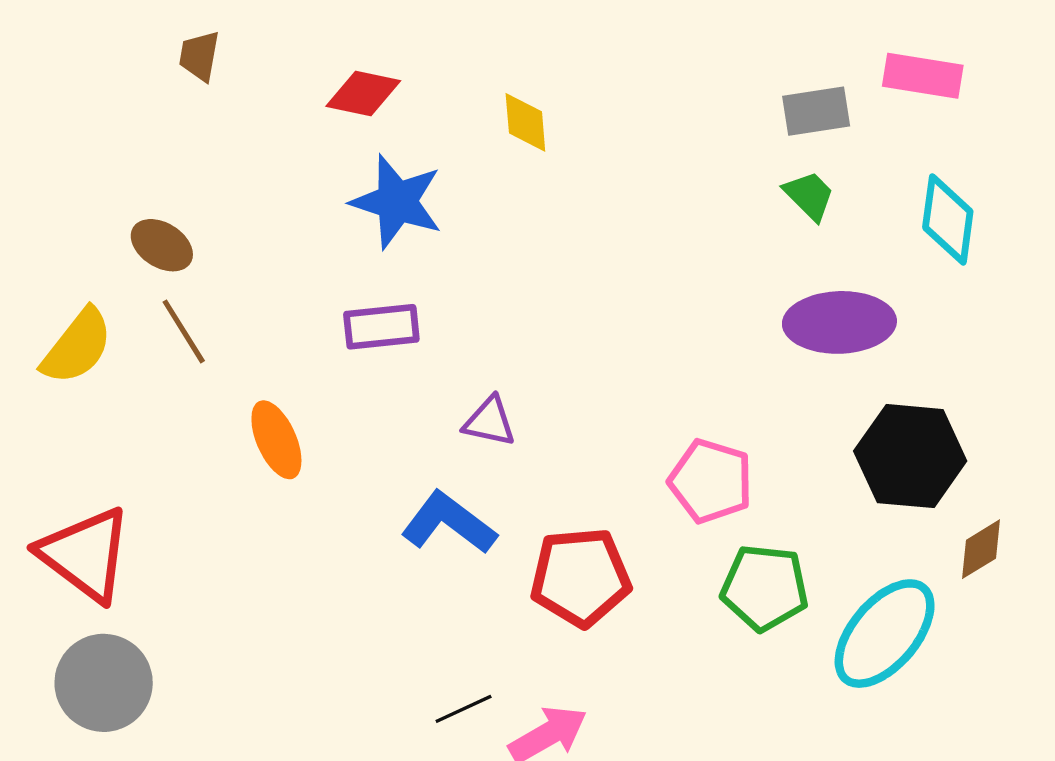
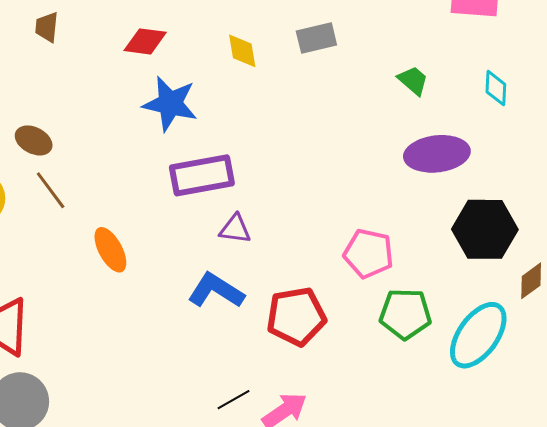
gray rectangle: (816, 111) -> (316, 38), moved
cyan diamond: (948, 220) -> (496, 88), size x0.7
purple rectangle: (381, 327) -> (202, 175), moved, size x1.4

